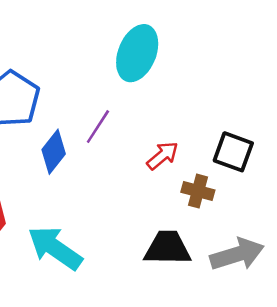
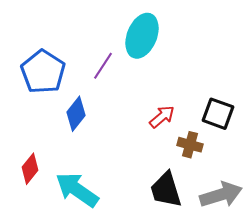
purple line: (98, 127) -> (103, 66), moved
black trapezoid: (168, 248) -> (166, 190), turned -108

